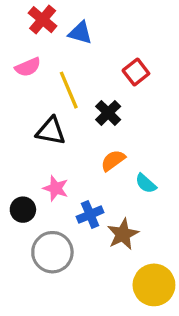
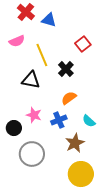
cyan semicircle: (146, 183) -> (89, 121), moved
blue cross: (90, 215) -> (59, 120), moved
yellow circle: (154, 285) -> (81, 174), moved

